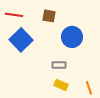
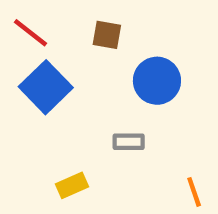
red line: (14, 15) -> (30, 33), turned 30
yellow rectangle: (61, 85) -> (72, 185), moved, turned -48

